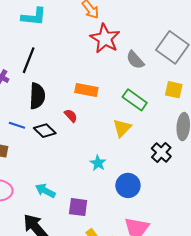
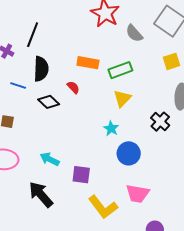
yellow square: (174, 90) -> (172, 61), turned -30
green rectangle: (135, 100) -> (120, 70), moved, turned -55
blue line: (17, 125) -> (18, 86), moved
cyan star: (98, 163) -> (111, 128), moved

